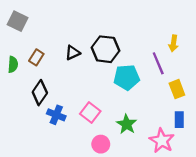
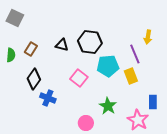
black triangle: (73, 53) -> (62, 45), turned 40
yellow rectangle: (177, 89) -> (131, 76), moved
pink square: (90, 112) -> (79, 78), moved

